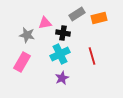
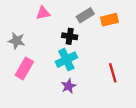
pink triangle: (45, 23) -> (43, 13), moved
gray star: (27, 35) -> (17, 41), moved
red line: (92, 56) -> (113, 73), moved

